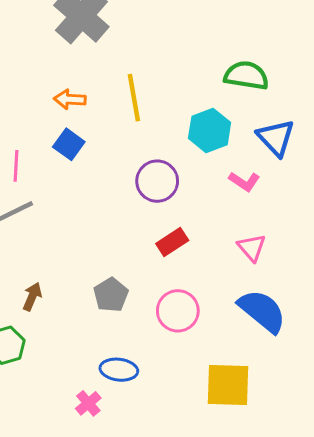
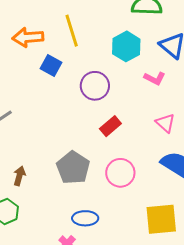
orange arrow: (70, 99) -> (28, 37), size x1.4
blue square: (69, 144) -> (51, 66), moved
gray pentagon: (111, 295) -> (73, 168), size x1.4

